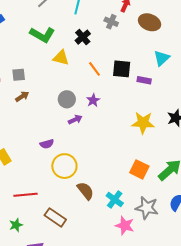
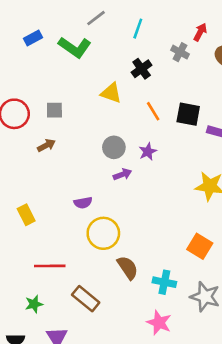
green L-shape: (42, 35) -> (75, 47), moved
brown arrow: (22, 96) -> (46, 145), moved
cyan cross: (115, 199) -> (164, 282), turned -30
pink star: (125, 225) -> (159, 323), moved

